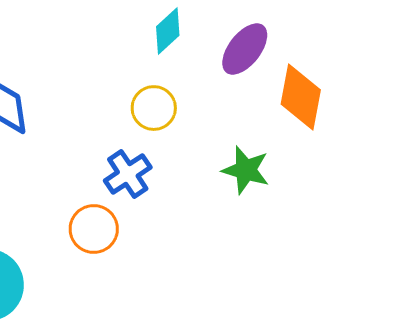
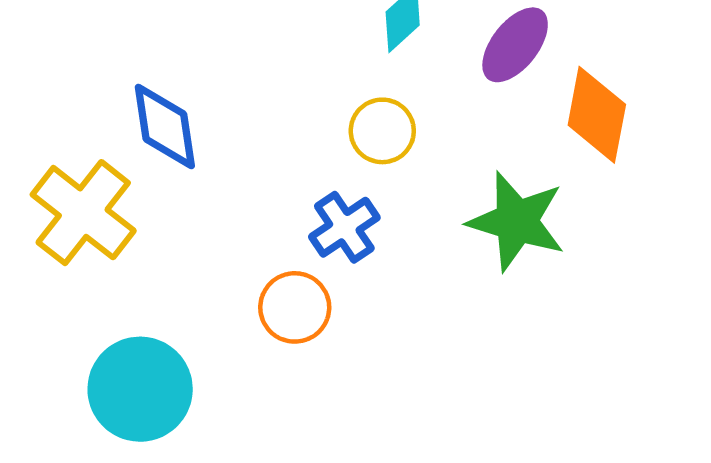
green star: (246, 170) -> (517, 221), size x1.4

